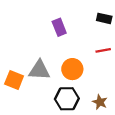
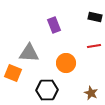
gray triangle: (39, 70) -> (29, 53), moved
black hexagon: (67, 99) -> (47, 90), moved

